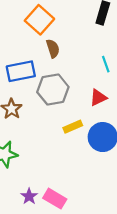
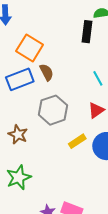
blue rectangle: (21, 71) -> (20, 79), moved

